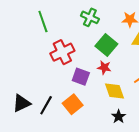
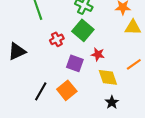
green square: (106, 45) -> (83, 30), moved
red cross: (62, 52) -> (57, 39), size x0.6
black triangle: (21, 103) -> (17, 51), moved

